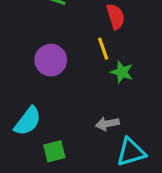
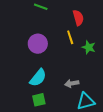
green star: (122, 72) -> (89, 47), moved
cyan semicircle: (28, 121) -> (38, 78), moved

